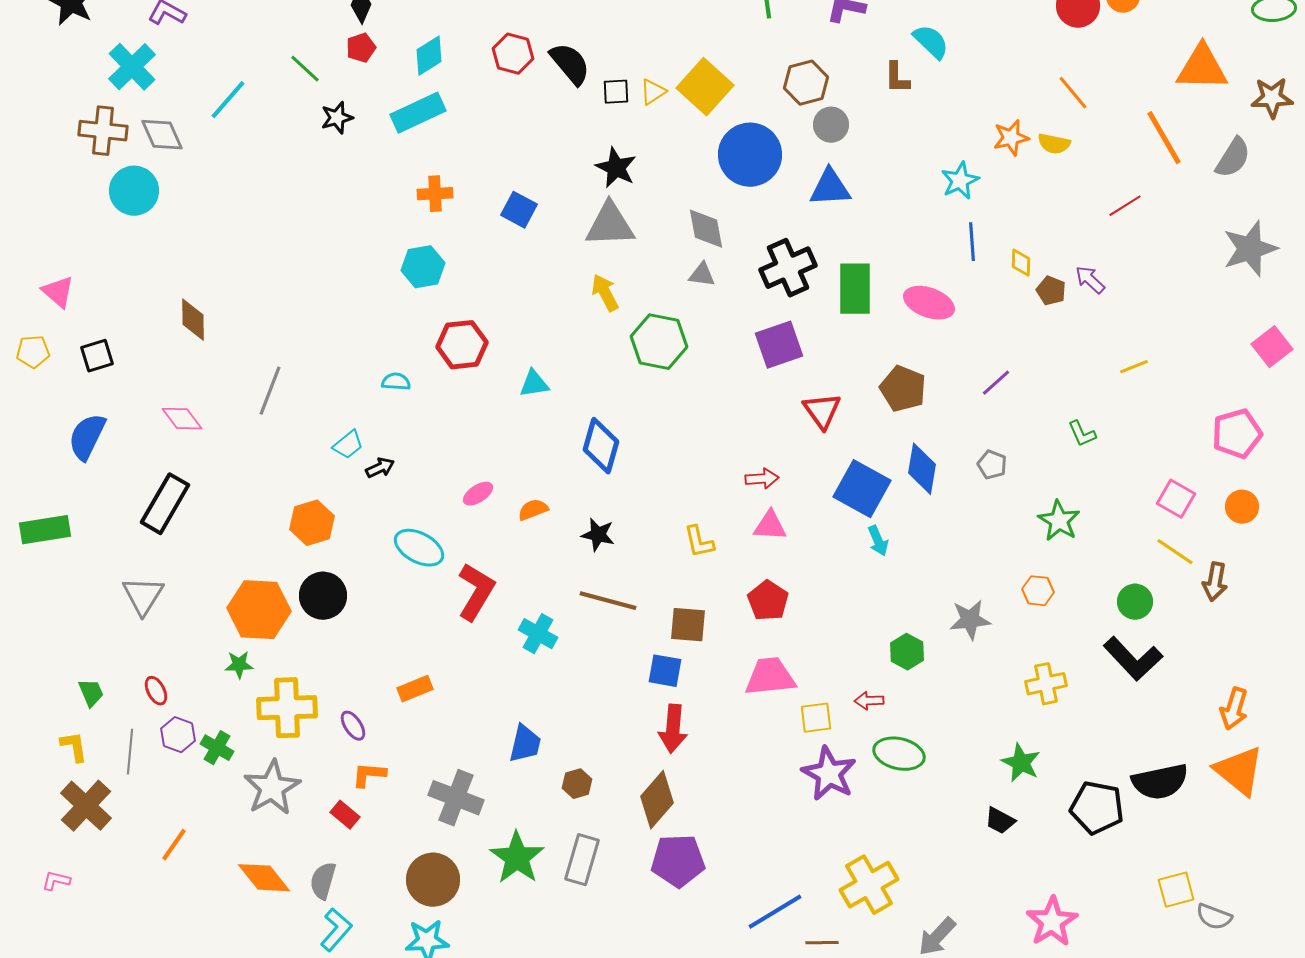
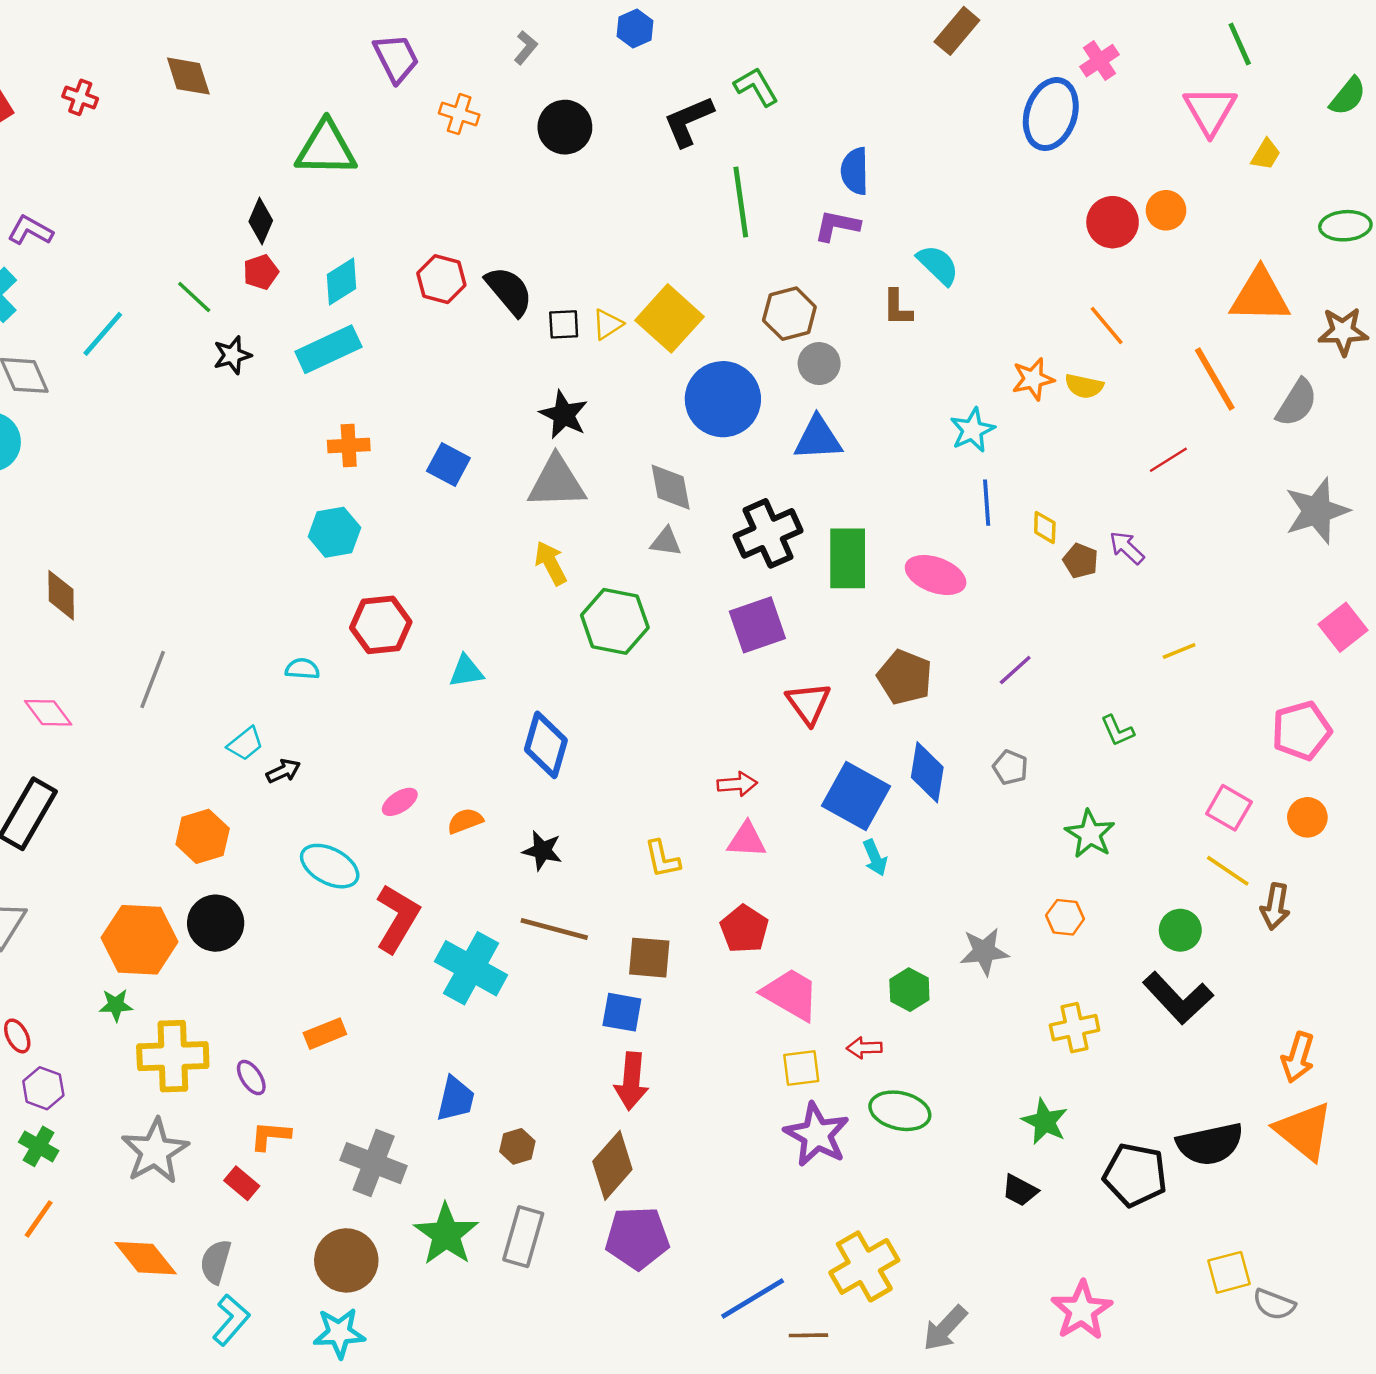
cyan cross: (538, 634) -> (471, 968), size x1.5
pink trapezoid: (770, 677) -> (791, 994), moved, turned 36
green cross: (217, 748) -> (39, 1146), moved

